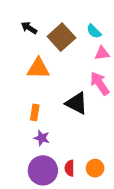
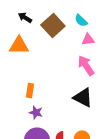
orange triangle: (38, 68) -> (19, 46), moved
black triangle: (77, 103) -> (83, 98), moved

